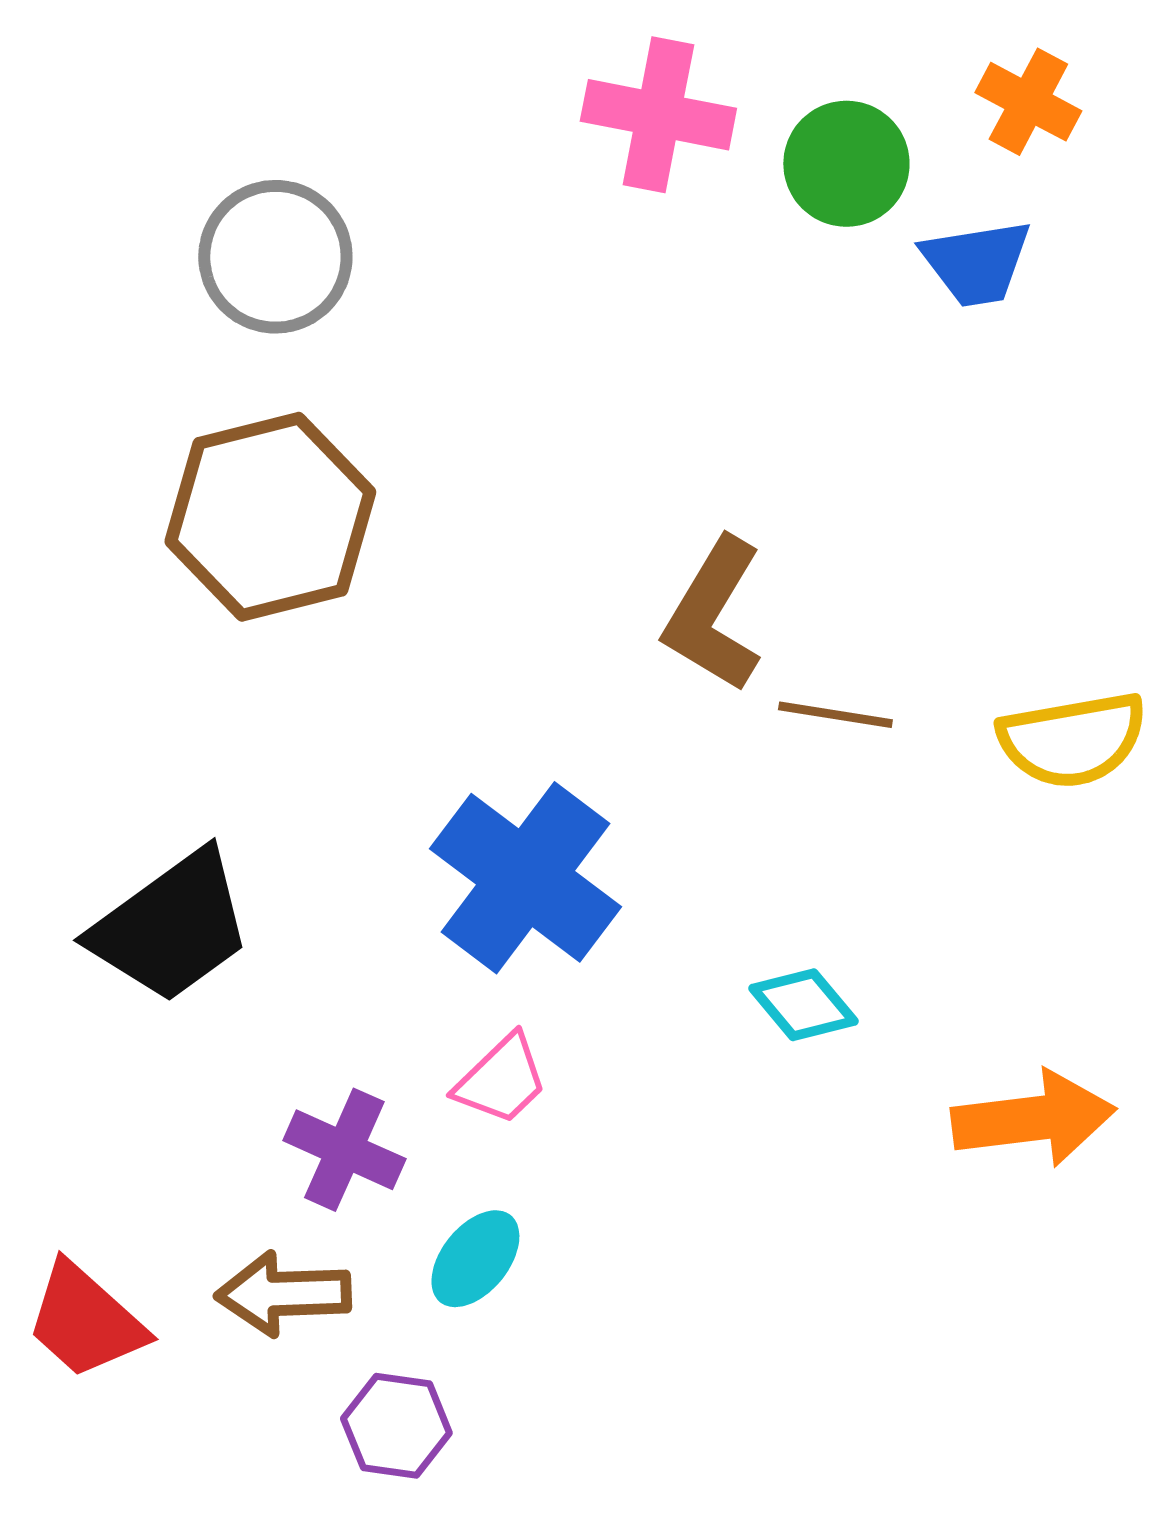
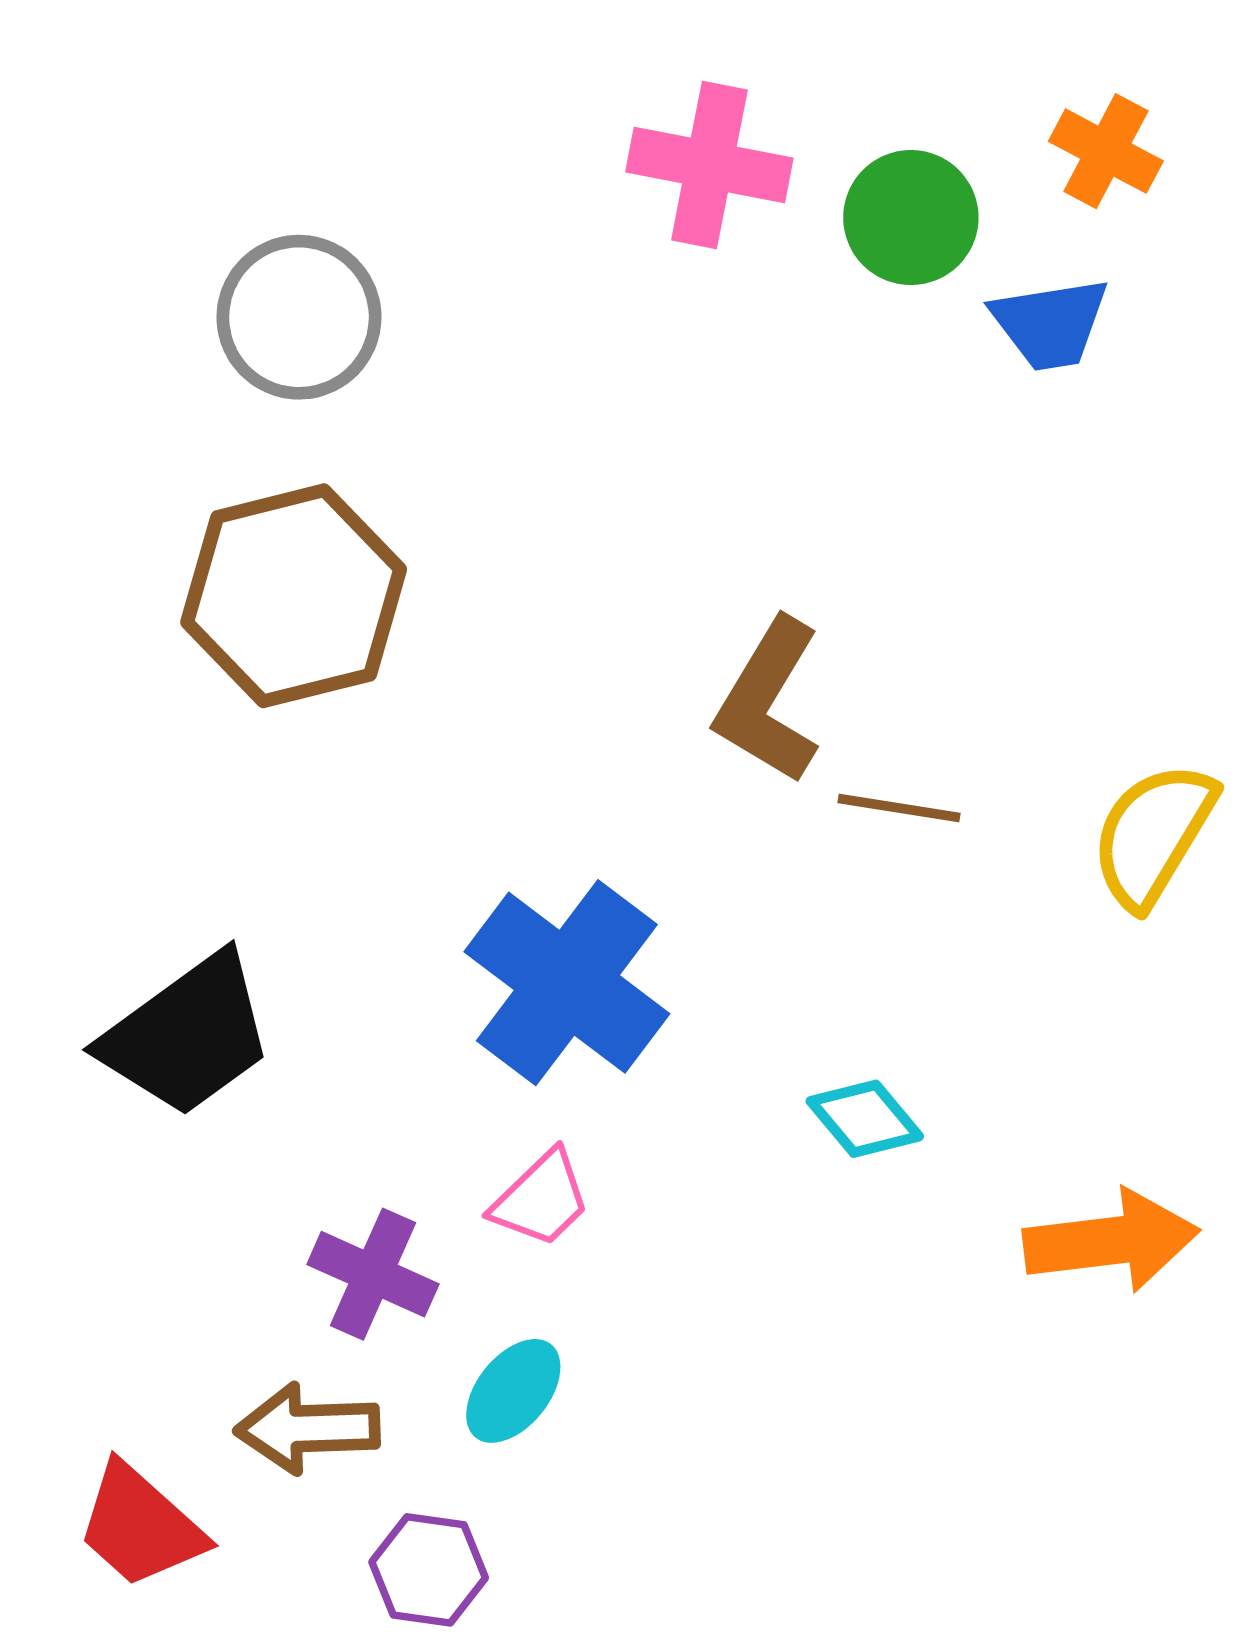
yellow semicircle: (1072, 740) -> (1153, 835), turned 131
red trapezoid: (85, 1321) -> (140, 1526), moved

